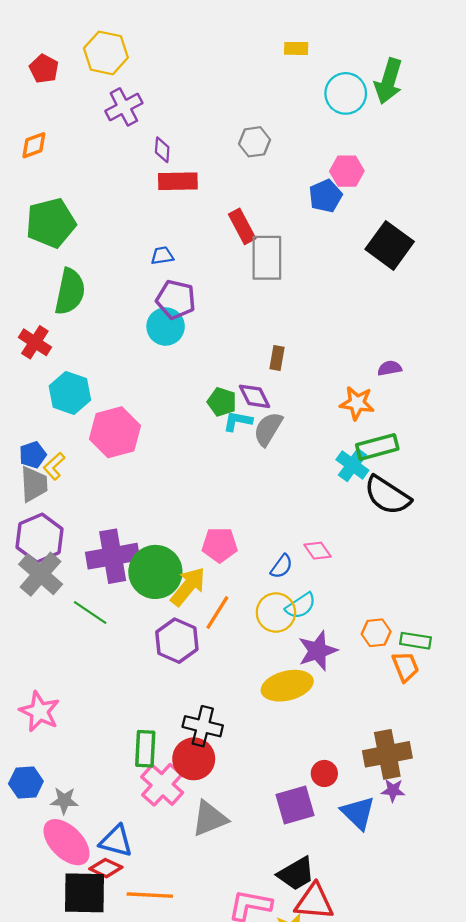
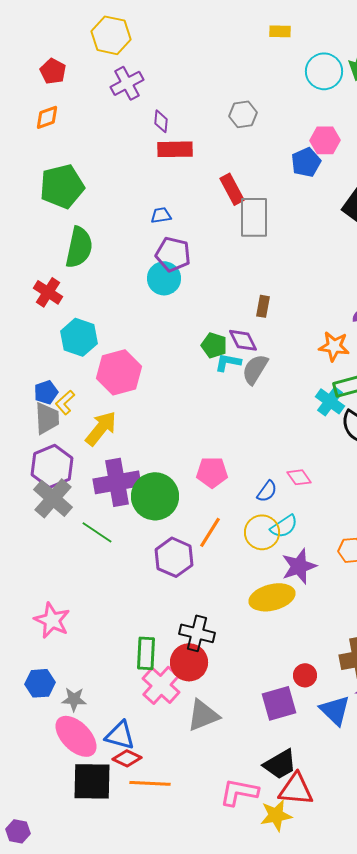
red pentagon: (44, 69) -> (53, 71), moved
yellow arrow: (188, 587) -> (101, 428), moved
red diamond: (106, 868) -> (127, 758), moved

